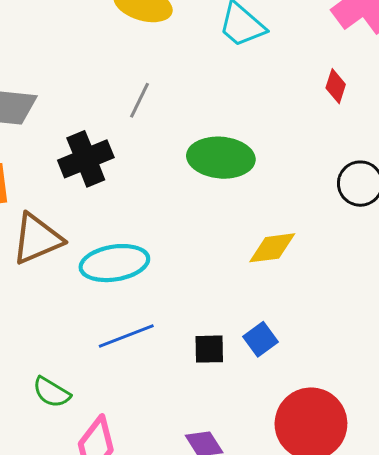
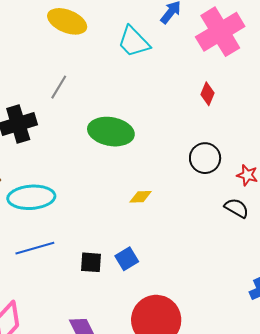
red diamond: (336, 86) -> (208, 94), moved
yellow diamond: (272, 248) -> (141, 197), size x0.7

